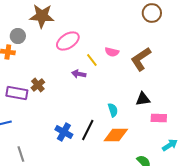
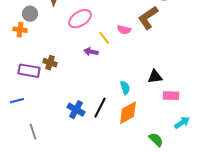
brown L-shape: (141, 59) -> (148, 18), moved
brown cross: (38, 85) -> (50, 63), turned -32
orange diamond: (116, 135) -> (128, 113), turned -30

